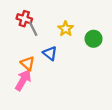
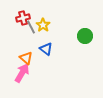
red cross: (24, 19) -> (23, 18), turned -32
yellow star: (66, 29) -> (43, 25), moved

